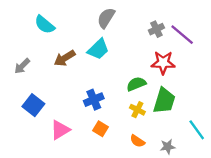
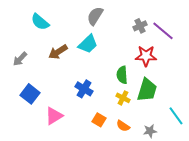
green semicircle: (136, 84) -> (122, 75), turned -72
blue cross: (94, 100) -> (84, 89), turned -36
orange square: (100, 129) -> (99, 120), moved

